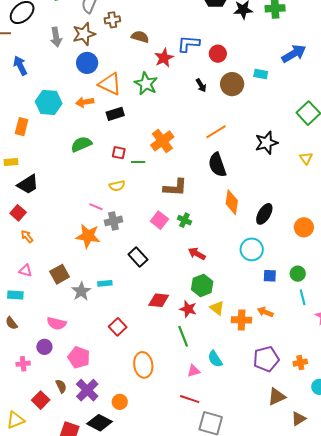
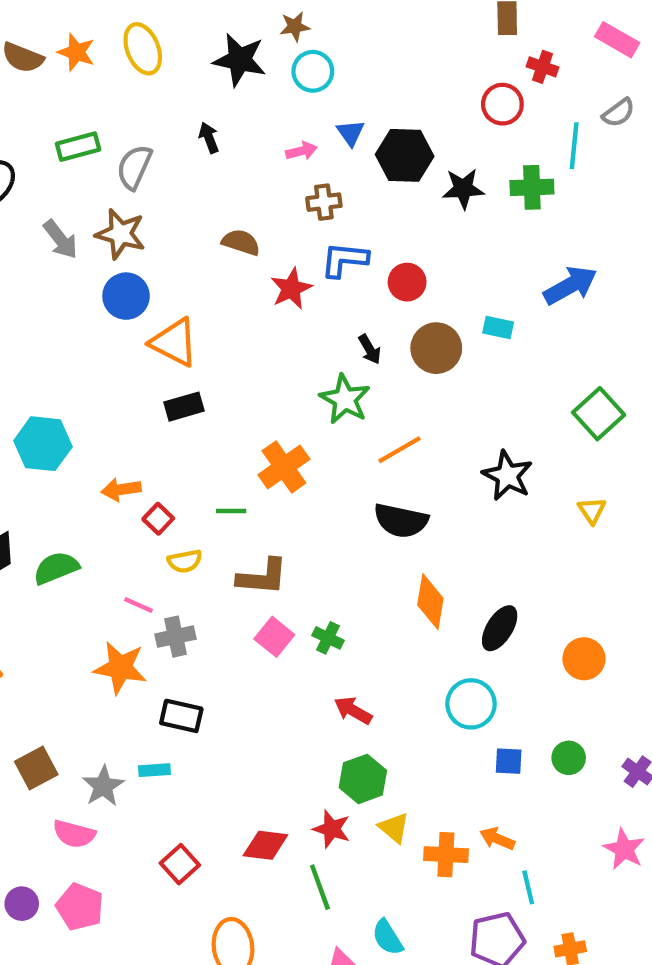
brown cross: (112, 20) -> (324, 202), moved
brown star: (84, 34) -> (121, 234), turned 30
gray arrow: (56, 37) -> (61, 239), turned -30
green star: (146, 84) -> (345, 399), moved
cyan hexagon: (49, 102) -> (43, 444), moved
orange arrow: (85, 102) -> (121, 489), moved
black star: (266, 143) -> (507, 476), turned -30
green semicircle: (81, 144) -> (56, 568), moved
red square: (119, 153) -> (158, 519), moved, turned 32
black semicircle: (217, 165) -> (401, 521), turned -60
brown L-shape: (175, 187) -> (262, 577), moved
black rectangle: (138, 257) -> (181, 716), moved, turned -36
brown square: (60, 274) -> (36, 768), moved
cyan line: (303, 297) -> (528, 887), moved
red diamond: (159, 300) -> (265, 845), moved
pink semicircle: (57, 323) -> (74, 834), moved
pink pentagon: (79, 357) -> (80, 907), moved

